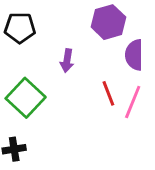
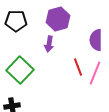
purple hexagon: (108, 22) -> (58, 19), moved

